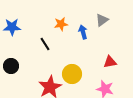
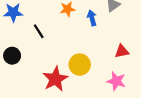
black line: (45, 44) -> (39, 31), moved

